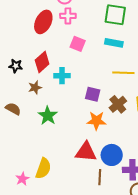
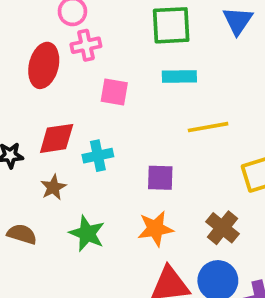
red diamond: (42, 62) -> (57, 138), turned 45
brown cross: (118, 104) -> (222, 228), moved
orange star: (96, 121) -> (155, 229), moved

